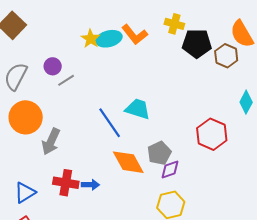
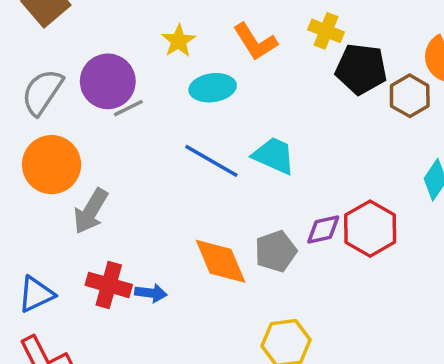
cyan ellipse: (109, 39) -> (213, 88), moved
purple circle: (53, 66) -> (108, 81), size x1.8
cyan trapezoid: (138, 109) -> (274, 156), moved
blue line: (110, 123) -> (211, 161), moved, turned -32
purple diamond: (170, 170) -> (323, 229), moved

